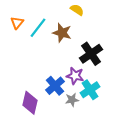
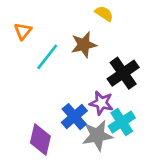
cyan line: (38, 28) -> (47, 57), moved
brown star: (62, 33) -> (84, 45), turned -30
gray star: (72, 100) -> (97, 136), size x1.6

